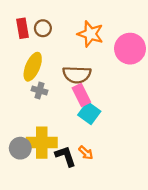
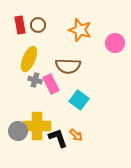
pink circle: (130, 49) -> (115, 43), size x0.7
pink rectangle: (81, 95) -> (51, 84), moved

